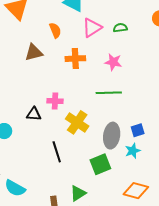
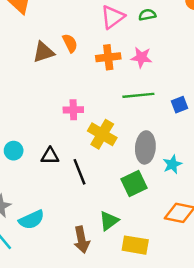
orange semicircle: (55, 30) -> (70, 43), moved
orange cross: (75, 59) -> (108, 57), moved
black triangle: (34, 114) -> (50, 156), moved
blue square: (138, 130) -> (179, 105), moved
cyan semicircle: (15, 188) -> (31, 220), turned -50

